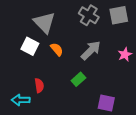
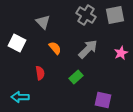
gray triangle: (44, 23) -> (43, 22), size x0.7
white square: (30, 46) -> (17, 43), moved
red semicircle: (39, 85) -> (40, 73), moved

